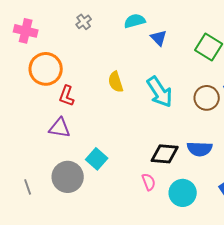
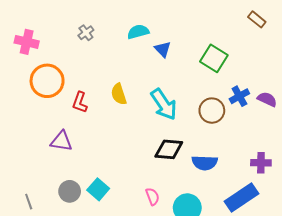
red L-shape: (67, 96) -> (80, 102), moved
black diamond: (165, 154) -> (169, 149), moved
cyan square: (97, 159) -> (98, 189), moved
gray circle: (68, 177) -> (70, 191), size x0.7

